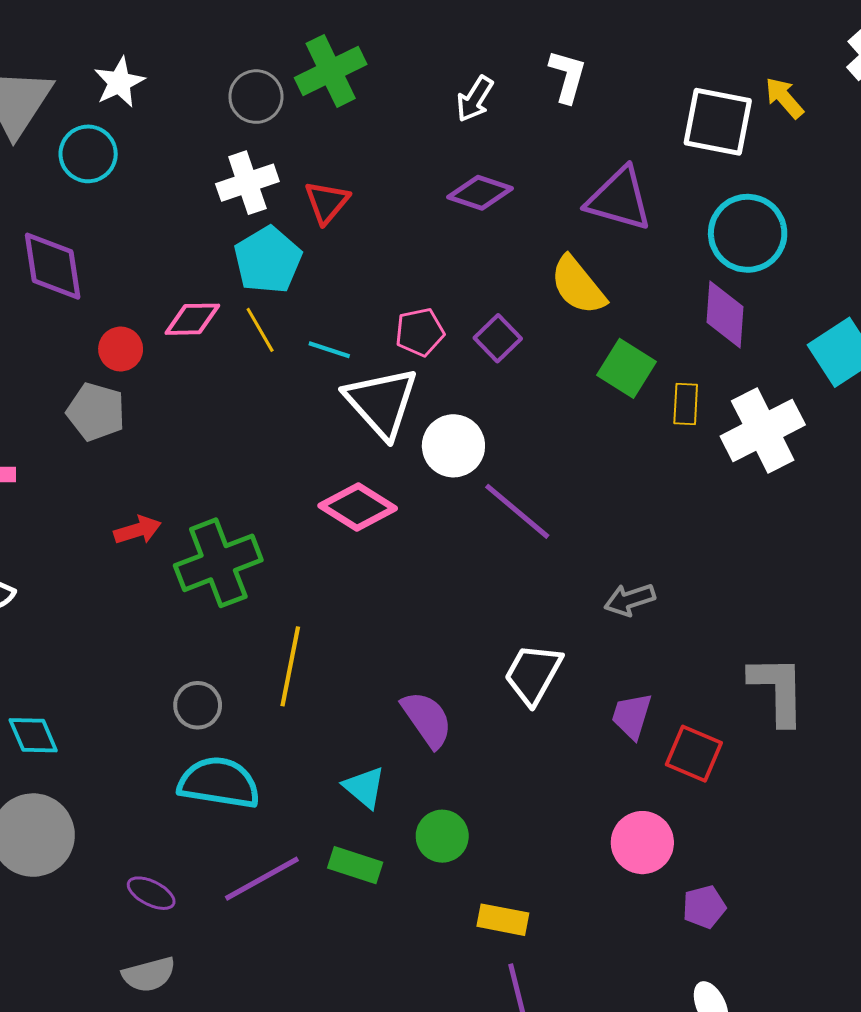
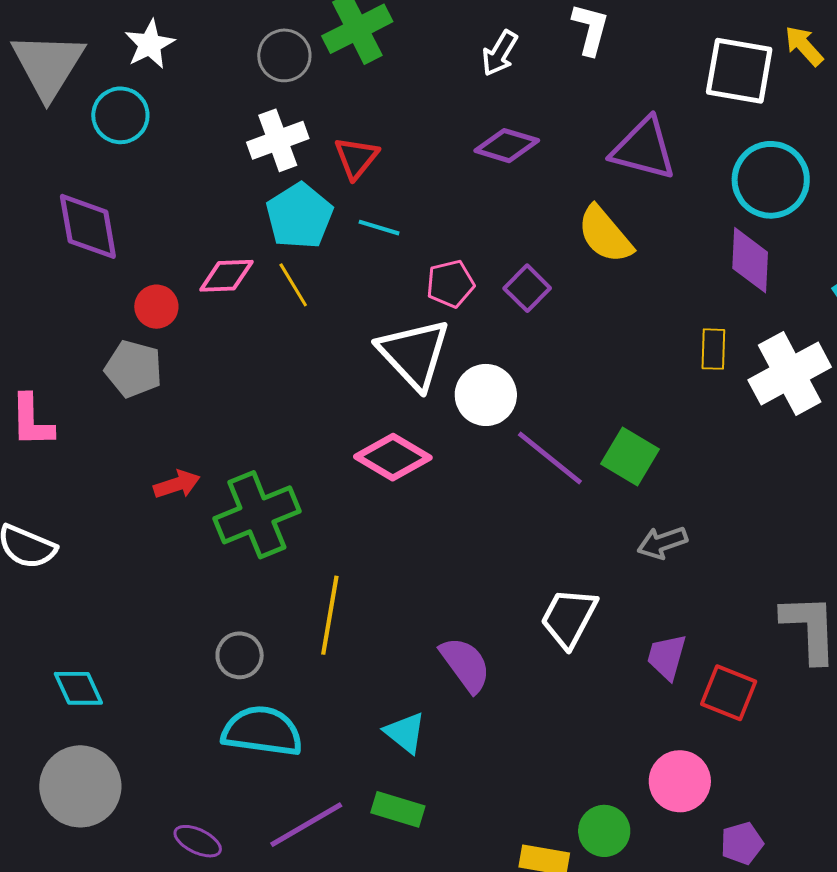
cyan line: (329, 350) -> (379, 228), moved
green square: (627, 368) -> (630, 457), moved
green circle: (442, 836) -> (604, 831), moved

